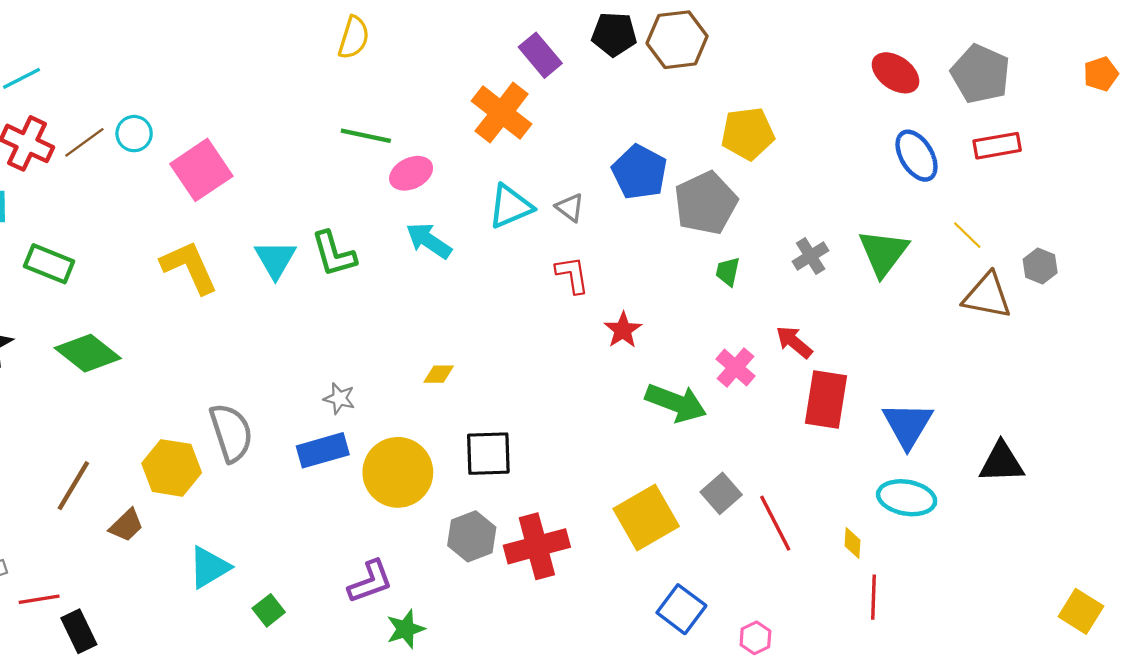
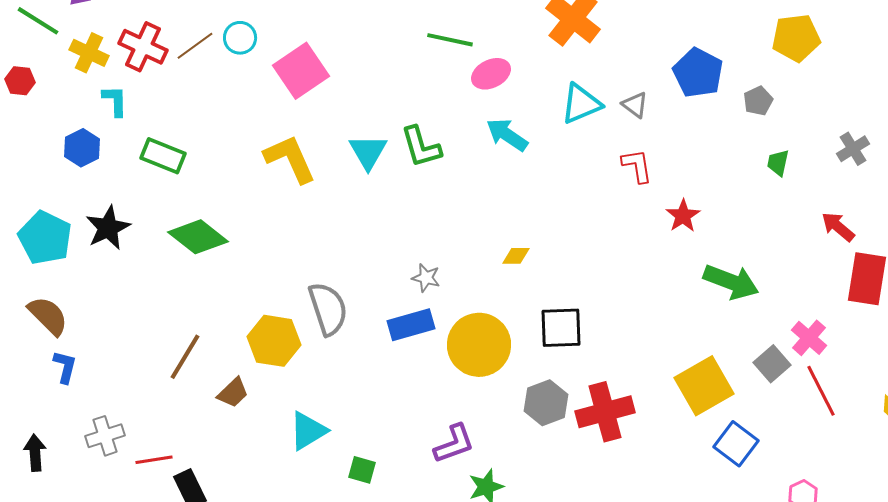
gray pentagon: (706, 203) -> (758, 101), size x0.5
pink cross: (736, 368) -> (809, 338), moved
blue square: (681, 609) -> (736, 444), moved
green square: (269, 610) -> (362, 470), turned -36

